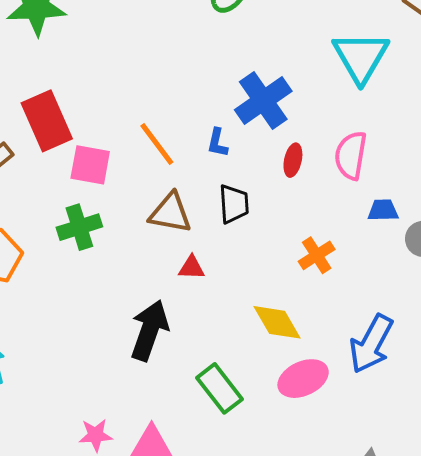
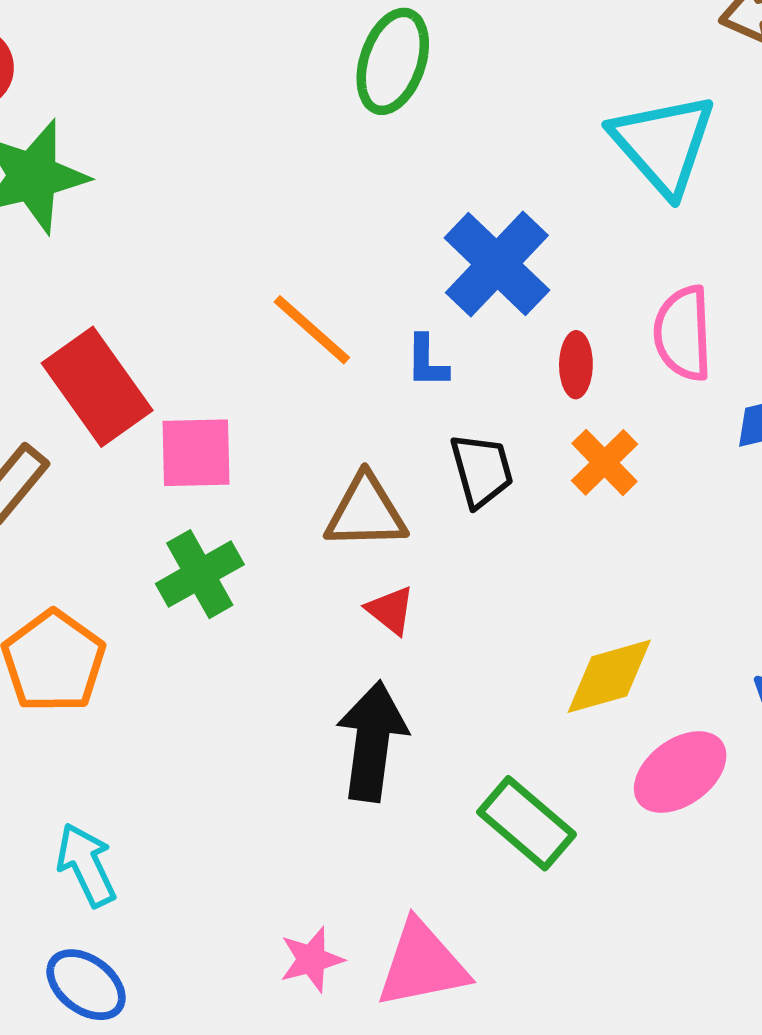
orange line: (157, 144) -> (312, 330), moved
orange cross: (317, 255) -> (604, 462), moved
red triangle: (192, 268) -> (391, 610), moved, turned 48
yellow diamond: (277, 322) -> (609, 676), turned -64

